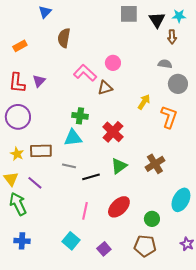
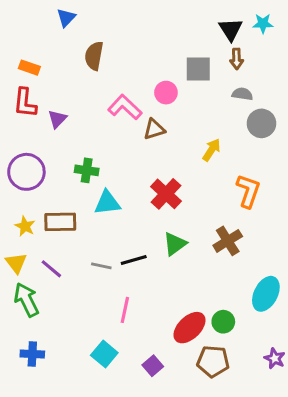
gray square: (129, 14) -> (198, 69), moved
brown arrow: (172, 37) -> (237, 59), moved
orange rectangle: (20, 46) -> (29, 68), turned 48
red L-shape: (17, 83) -> (25, 103), moved
green cross: (80, 116) -> (87, 170), moved
orange L-shape: (169, 117) -> (248, 191), moved
gray line: (69, 166) -> (101, 266), moved
red ellipse: (119, 207) -> (189, 328), moved

